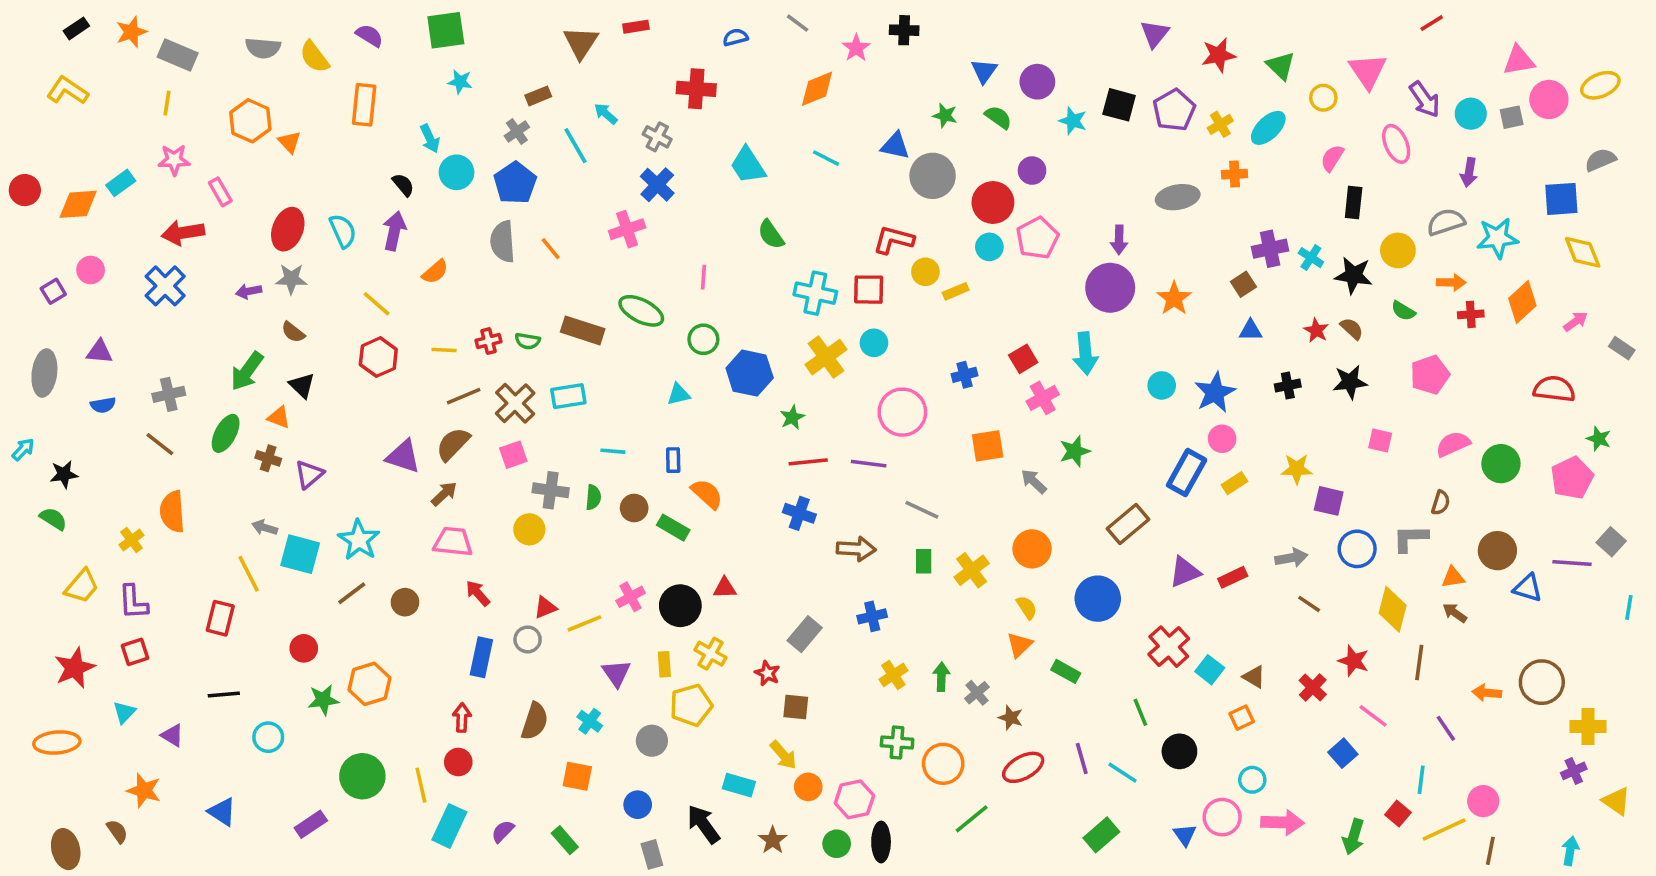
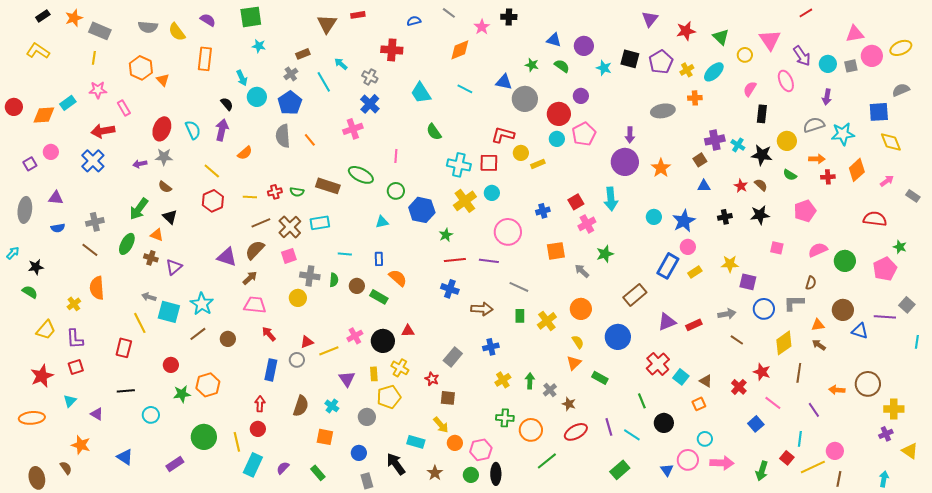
blue triangle: (984, 71) -> (554, 40), turned -49
yellow diamond: (1393, 609) -> (784, 343), turned 40

